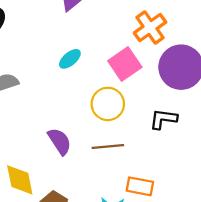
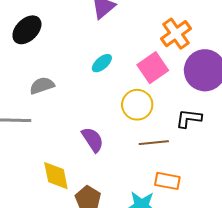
brown line: (108, 146) -> (154, 143), moved

